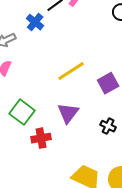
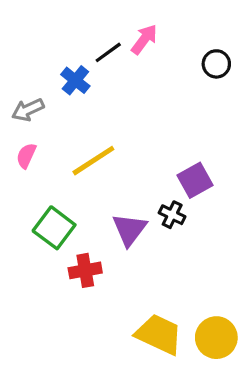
yellow line: (71, 71) -> (93, 161), moved
black cross: (108, 126) -> (172, 215), moved

